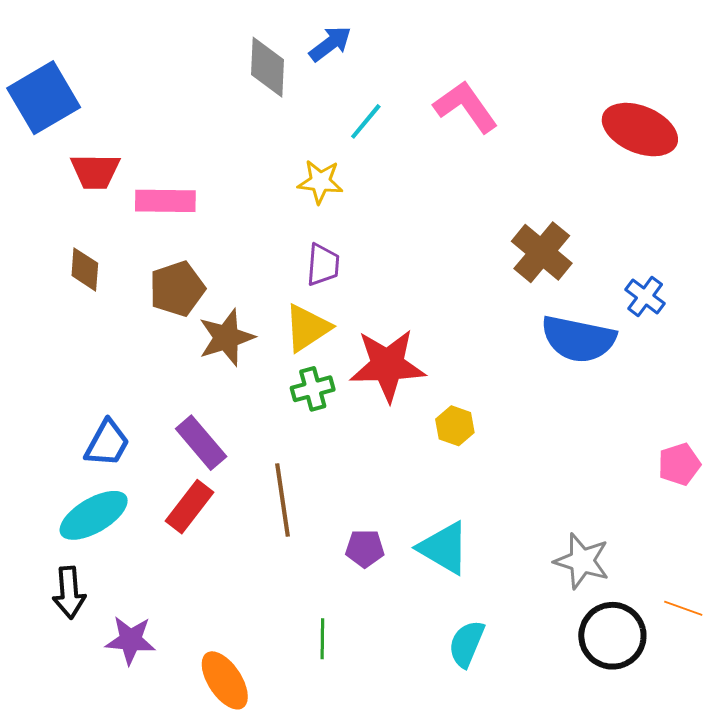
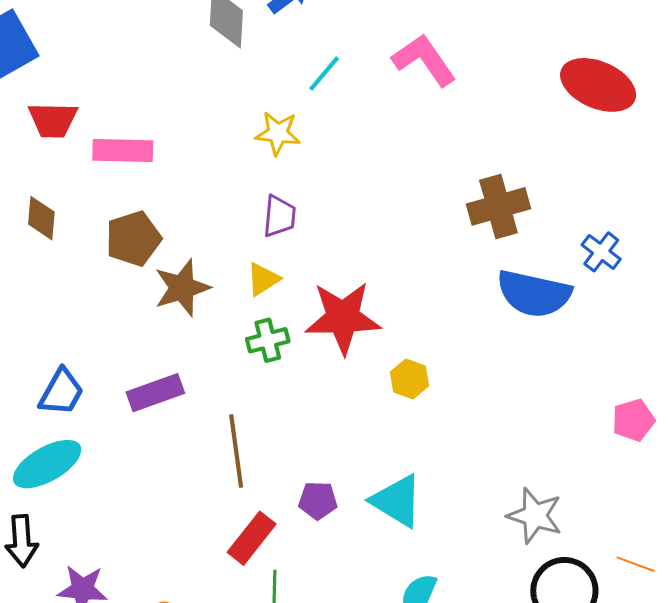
brown cross: (542, 252) -> (498, 206), turned 34
yellow triangle: (307, 328) -> (263, 279), size x0.7
purple rectangle: (201, 443) -> (155, 393), turned -70
red rectangle: (190, 507) -> (252, 538), moved

